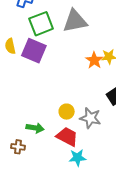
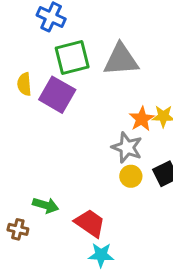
yellow circle: (67, 112) -> (131, 176), moved
gray star: (90, 118) -> (127, 147), moved

